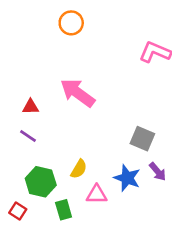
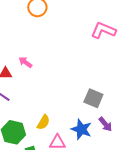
pink arrow: (78, 93) -> (25, 62), moved, size x0.5

